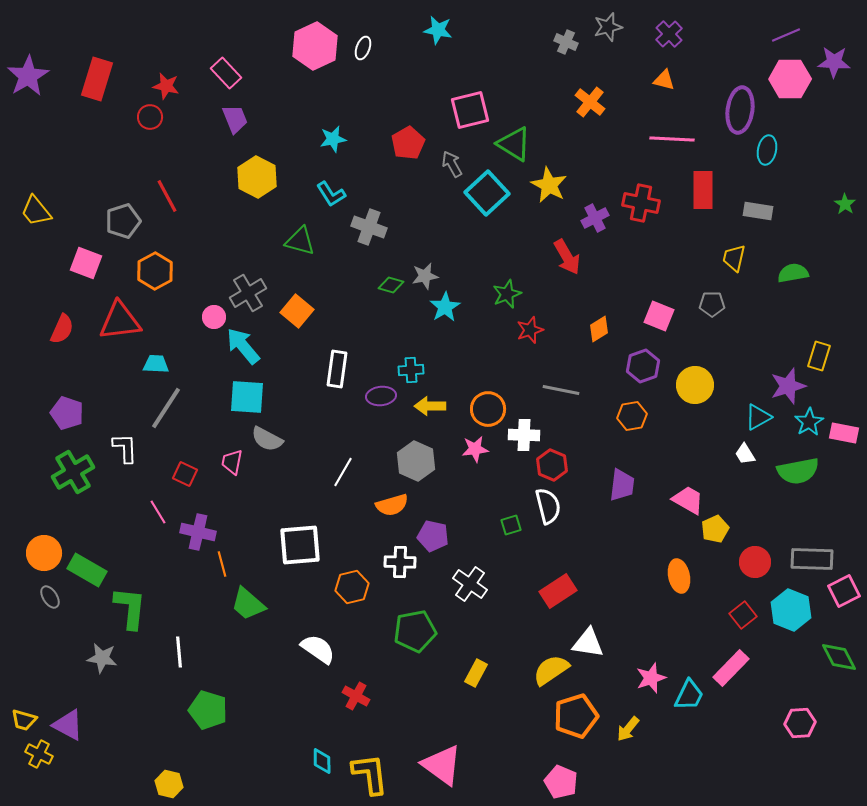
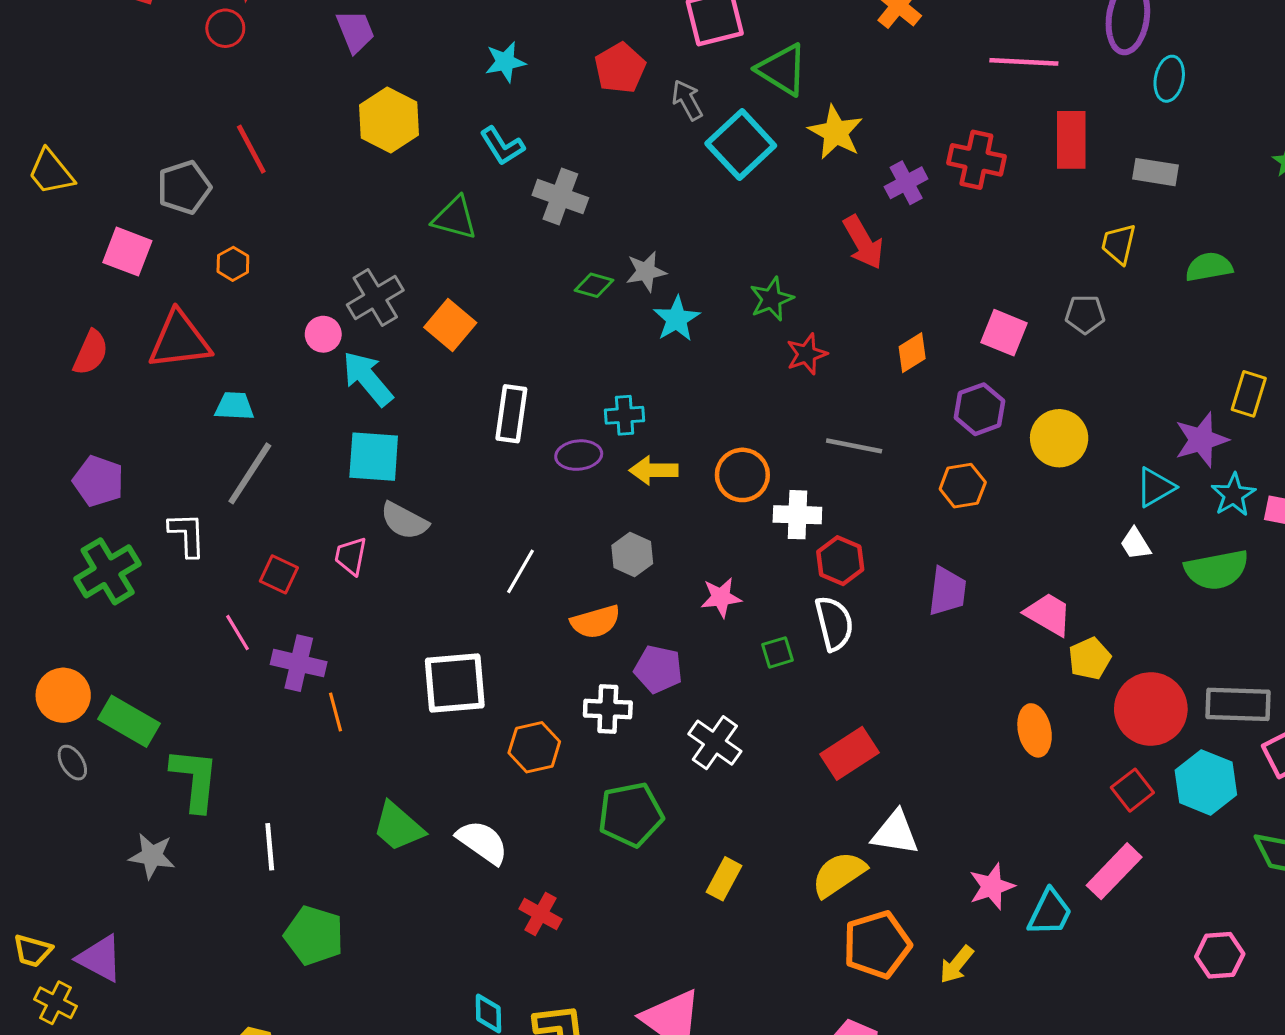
orange hexagon: (155, 271) -> (233, 264), size x0.6
pink star: (475, 449) -> (721, 597), moved
gray hexagon: (416, 461) -> (632, 554), size x0.7
red circle: (755, 562) -> (1151, 709), size x1.5
green trapezoid: (248, 604) -> (398, 827), moved

